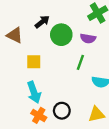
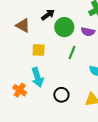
green line: (80, 62) -> (72, 52), moved
orange cross: (39, 115) -> (20, 90), moved

